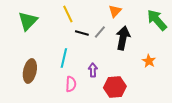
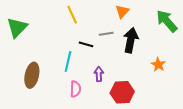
green triangle: (28, 21) -> (17, 27), moved
gray line: (100, 32) -> (106, 34), turned 40
black line: (82, 33) -> (86, 44), moved

